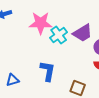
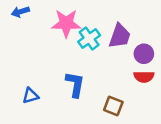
purple trapezoid: (83, 33) -> (120, 36), turned -40

